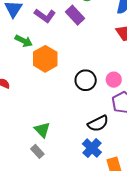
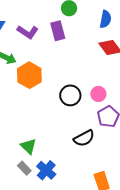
purple rectangle: (75, 15) -> (58, 31), turned 30
blue cross: (92, 148) -> (46, 170), moved

